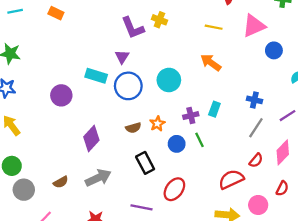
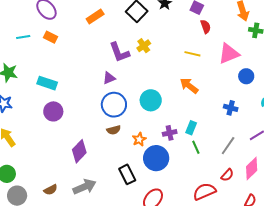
cyan line: (15, 11) -> (23, 37), moved
yellow cross: (159, 20) -> (144, 46), turned 32
purple triangle: (122, 57) -> (109, 78), turned 32
cyan rectangle: (96, 76) -> (47, 83), moved
blue cross: (254, 100) -> (231, 108), moved
brown semicircle: (133, 128) -> (114, 130), moved
green line: (200, 140) -> (196, 147), moved
blue circle: (177, 144) -> (156, 158), size x1.6

